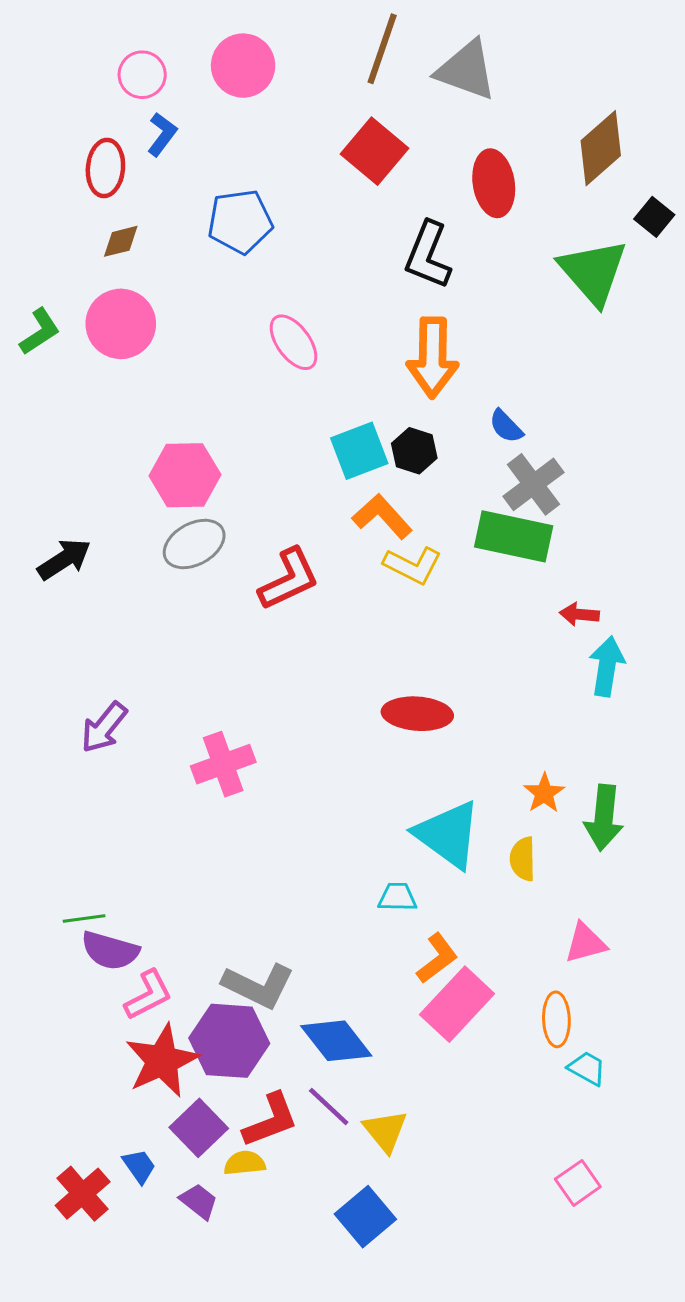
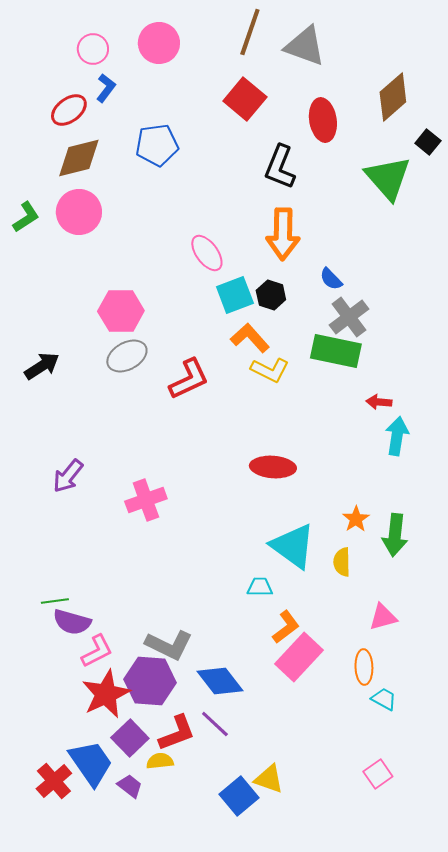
red ellipse: (105, 168) -> (69, 110), turned 48
brown diamond: (121, 241) -> (79, 158), size x1.8
pink ellipse: (293, 342) -> (207, 253), moved
yellow triangle: (385, 1131) -> (269, 779), moved, turned -32
blue trapezoid: (139, 1166) -> (91, 763), size x2.0

